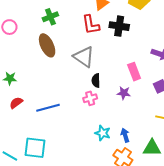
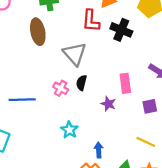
pink cross: (90, 98) -> (61, 88), moved, turned 32
cyan star: (103, 133) -> (69, 130), moved

